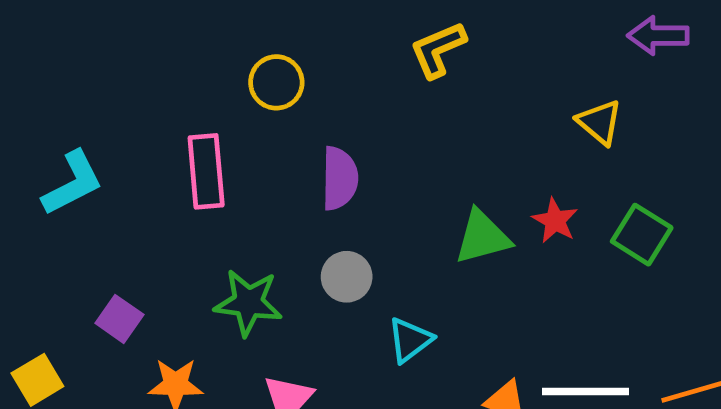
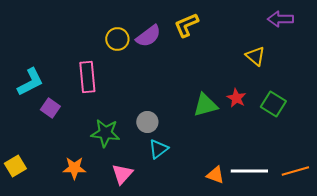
purple semicircle: (340, 178) -> (148, 36), moved, turned 52
purple square: (119, 319) -> (50, 108), moved
cyan triangle: (410, 340) -> (158, 149), moved

